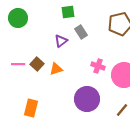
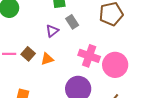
pink cross: (98, 66) -> (89, 56), size x1.5

